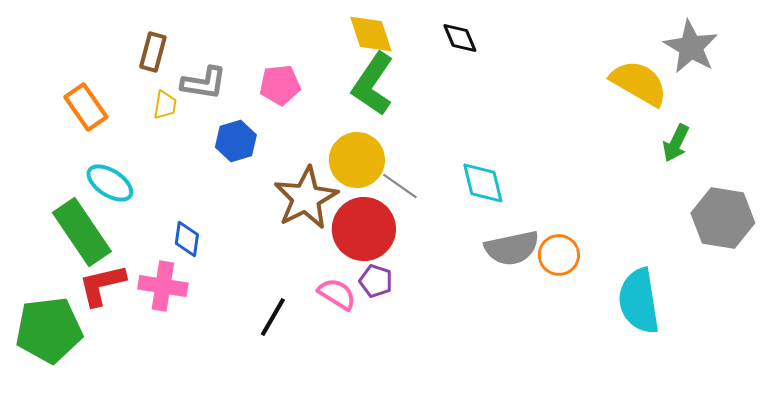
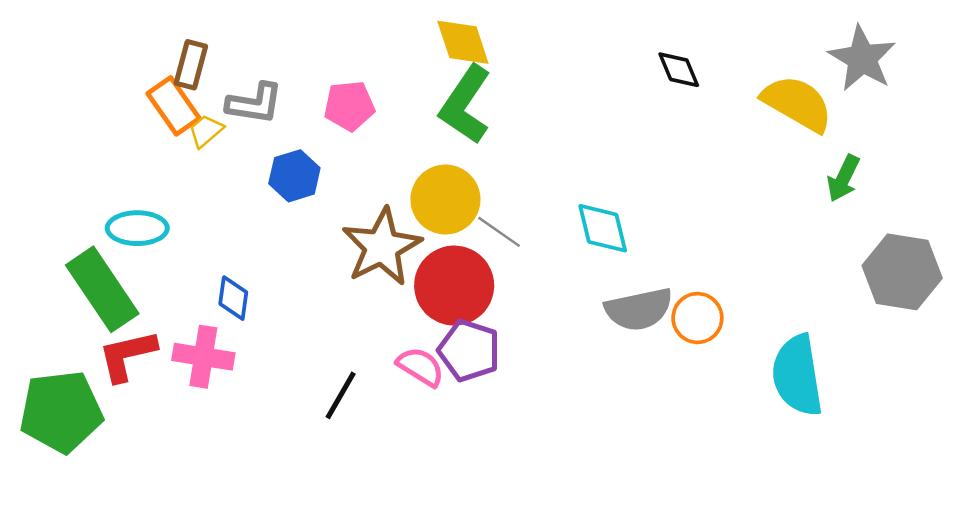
black diamond: (460, 38) -> (679, 70), moved
yellow trapezoid: (165, 105) -> (206, 131), turned -140
orange rectangle: (86, 107) -> (173, 106), moved
cyan ellipse: (110, 183) -> (137, 228), turned -33
purple pentagon: (376, 281) -> (469, 350), size x1.5

